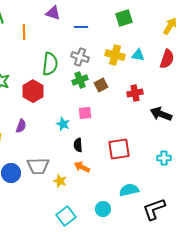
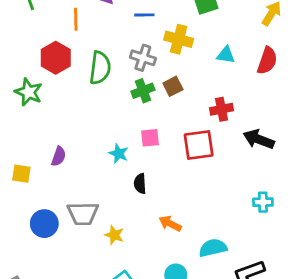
orange line: (24, 32) -> (76, 19), moved
yellow cross: (115, 55) -> (179, 39), moved
brown square: (101, 85) -> (173, 86), moved
red hexagon: (33, 91) -> (56, 58), moved
red square: (119, 149) -> (199, 145), moved
orange arrow: (82, 167) -> (170, 224), moved

